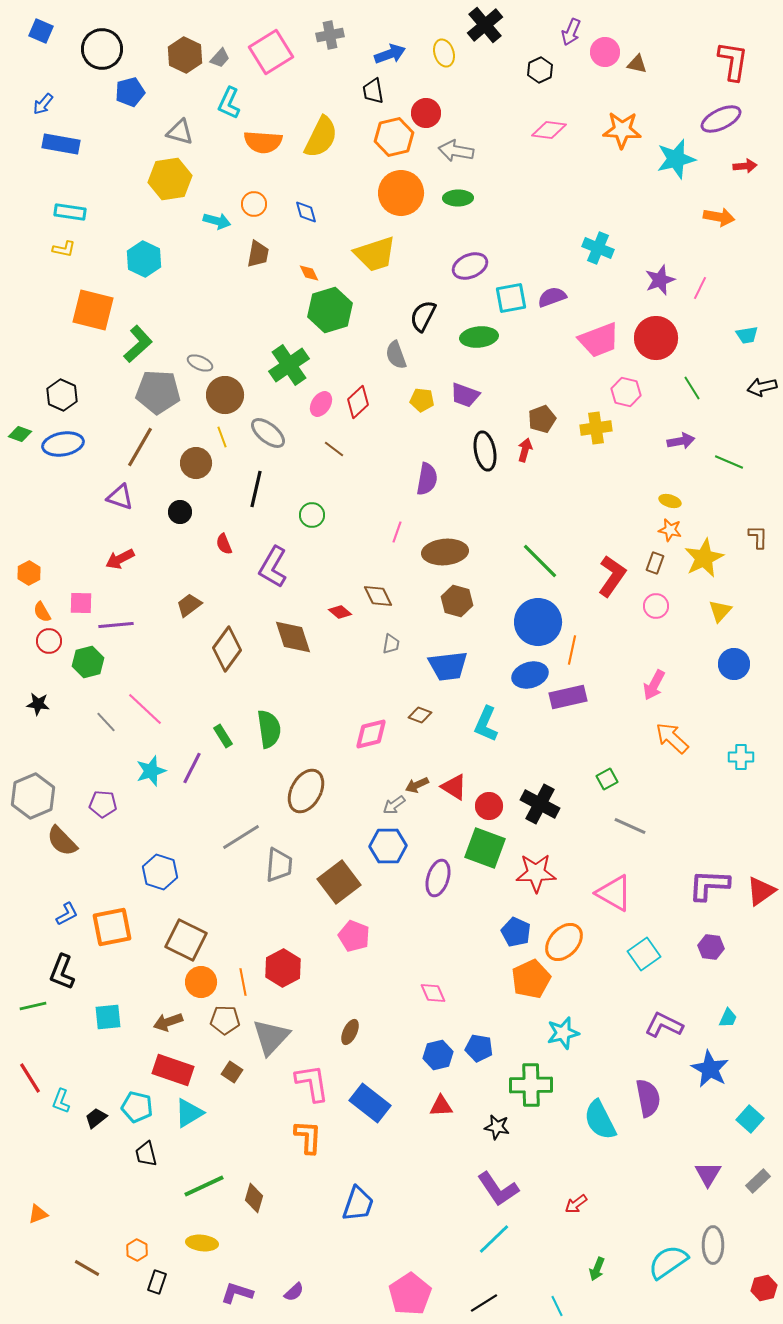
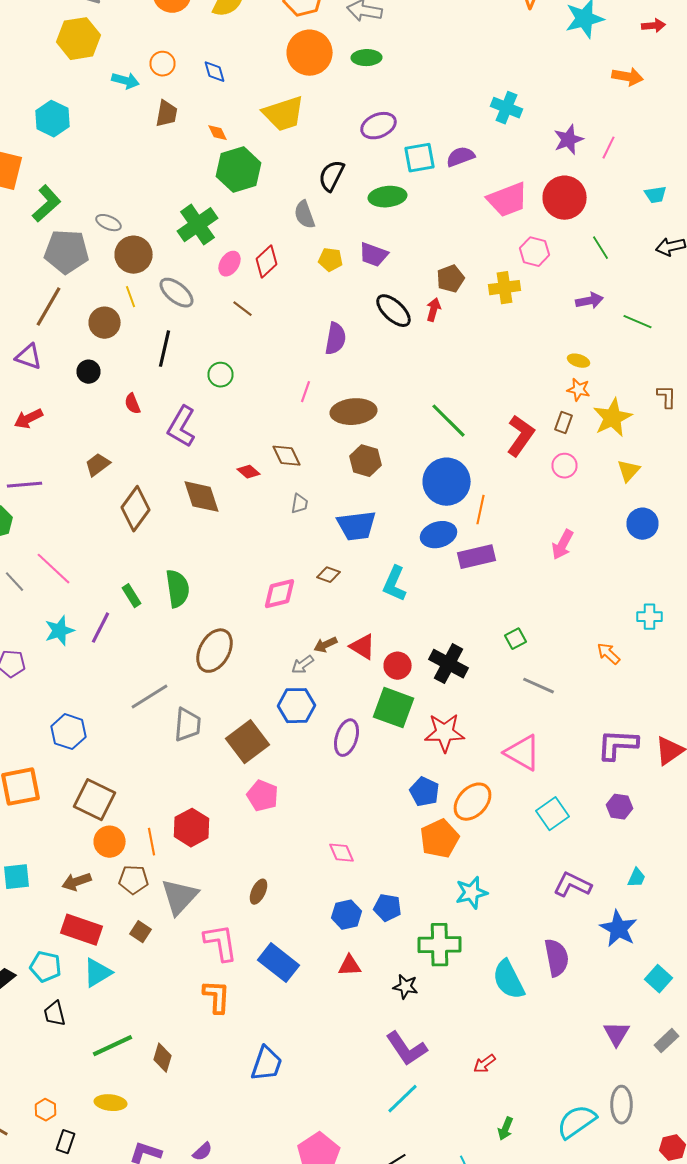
black ellipse: (485, 451) -> (394, 311), turned -36
orange arrow: (672, 738) -> (608, 654), moved, size x0.7

